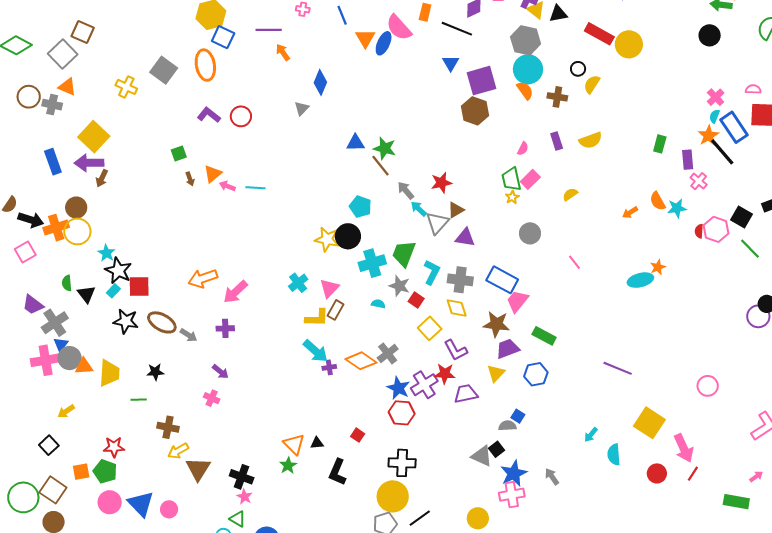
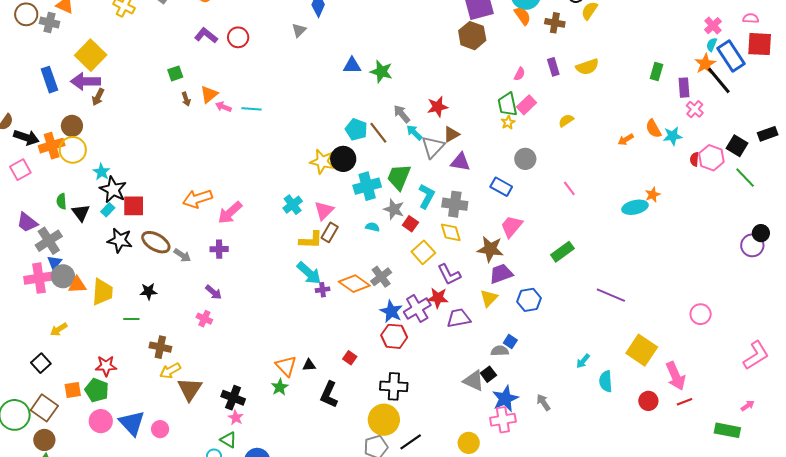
brown line: (381, 166) -> (378, 133), moved
blue rectangle: (502, 280) -> (501, 187), moved, size x0.7
green rectangle: (544, 336) -> (562, 252), moved, turned -65
red line: (693, 474) -> (684, 402), turned 35

